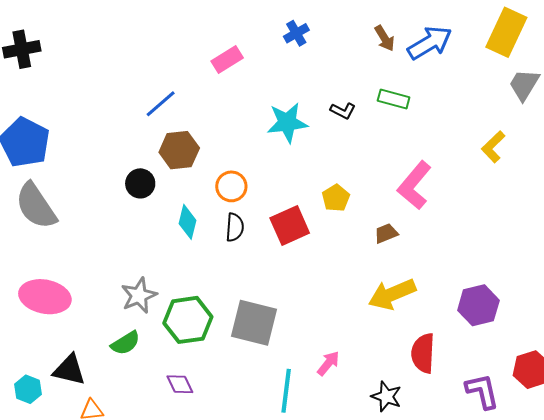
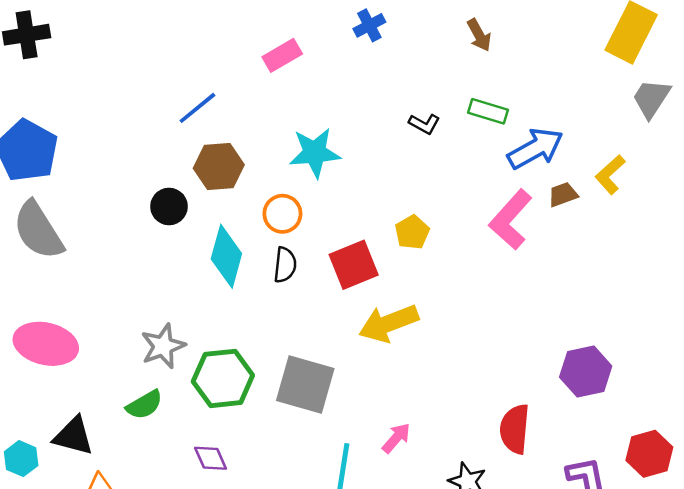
blue arrow: (430, 43) -> (535, 148), moved
cyan star: (287, 123) -> (315, 153), moved
cyan diamond: (188, 222) -> (226, 256), size x1.4
brown trapezoid: (386, 233) -> (563, 195), moved
yellow arrow: (392, 294) -> (389, 323), moved

